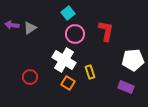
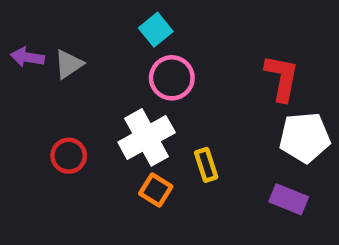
red L-shape: (106, 31) -> (282, 78), moved
white cross: (64, 60) -> (147, 137), turned 30
red circle: (30, 77) -> (69, 156), moved

